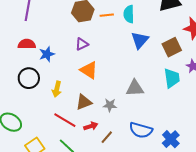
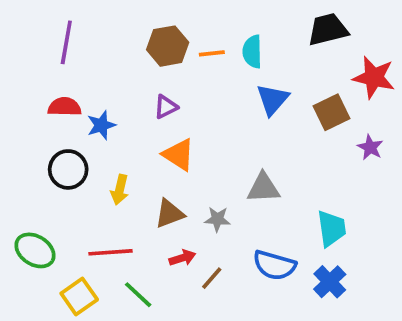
cyan trapezoid: (172, 78) -> (332, 228), moved
red line: (65, 120) -> (110, 252), moved, turned -35

